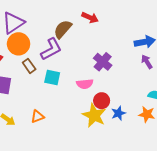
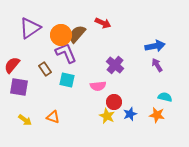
orange circle: (19, 44) -> (61, 35), moved
purple L-shape: (51, 49) -> (66, 53), turned -85
yellow star: (94, 115) -> (107, 116), size x0.7
orange triangle: (37, 116) -> (53, 117), turned 40

